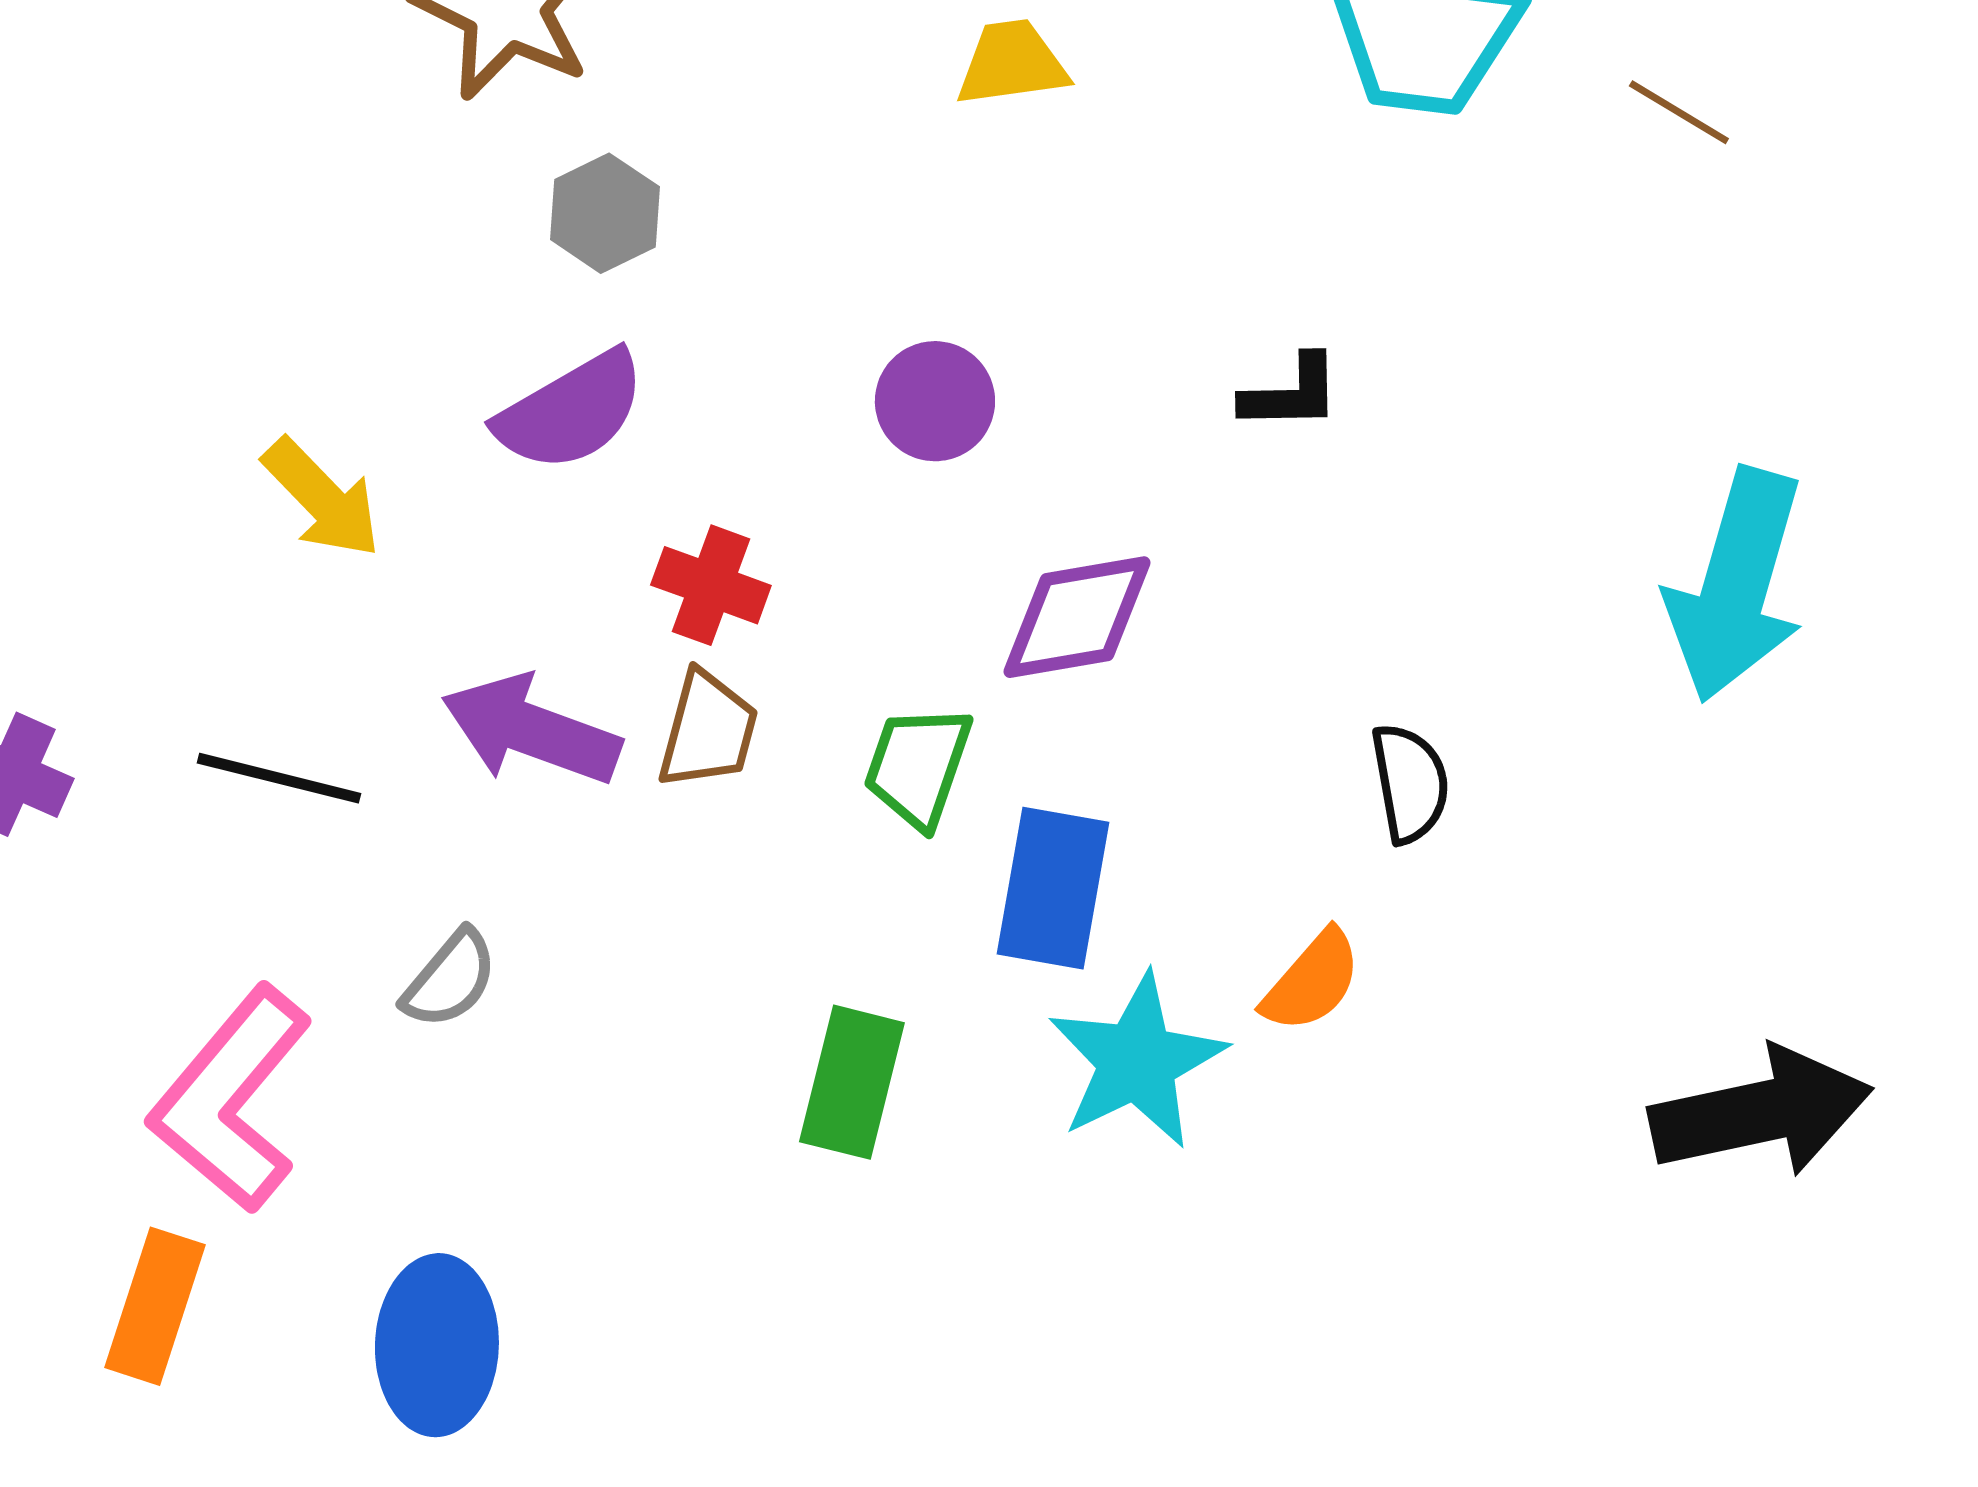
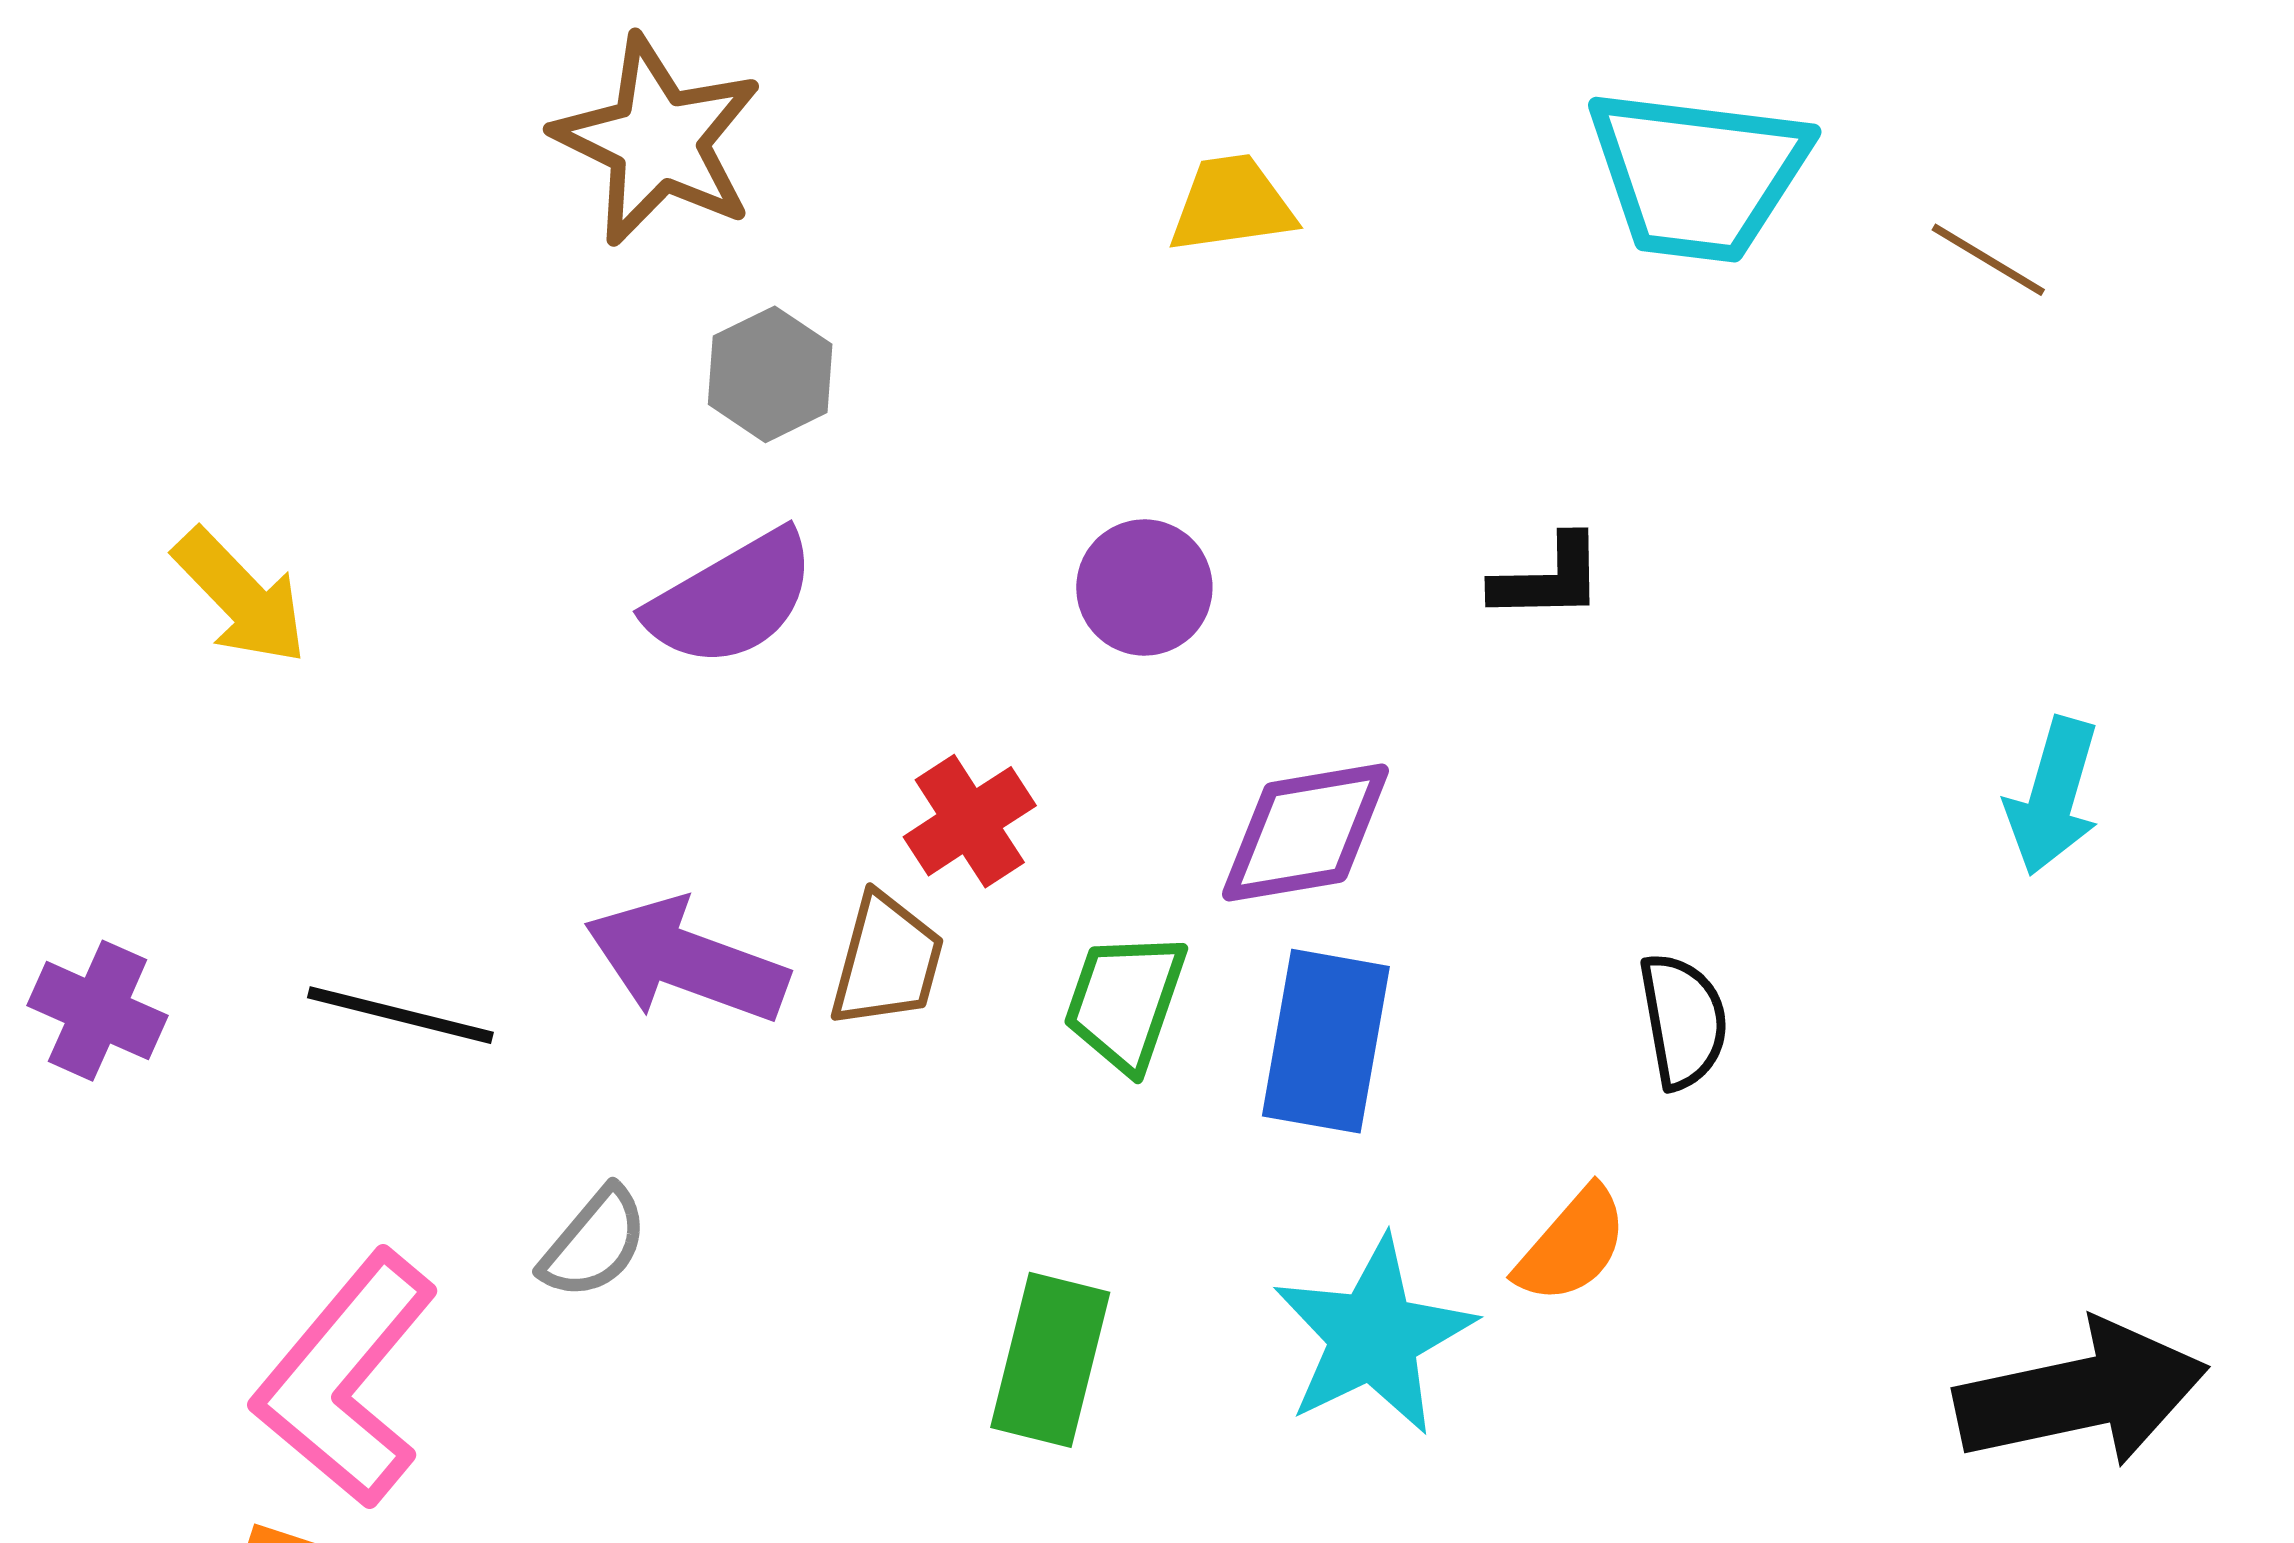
yellow arrow: (322, 498) -> (240, 597), moved
red cross: (711, 585) -> (970, 821), moved, turned 37
cyan arrow: (1736, 585) -> (2053, 796), size x0.6
blue rectangle: (1053, 888) -> (1326, 1041), moved

